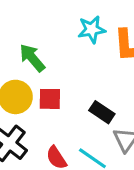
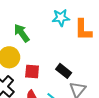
red square: (50, 99) -> (32, 71), moved

